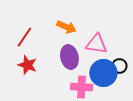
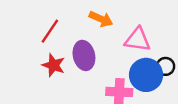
purple ellipse: (69, 57) -> (84, 55), moved

